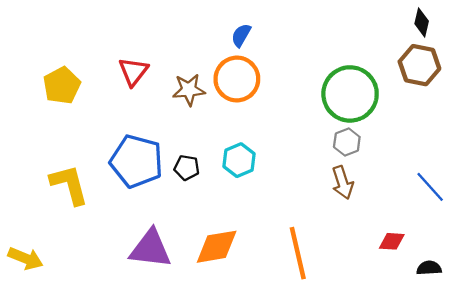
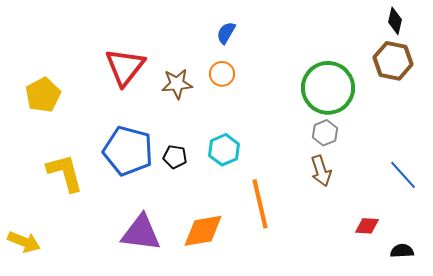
red triangle: (133, 72) -> (125, 67), size x1.4
orange circle: (237, 79) -> (222, 74), size x0.6
yellow pentagon: (62, 85) -> (43, 95), moved
orange line: (298, 253) -> (260, 204), moved

